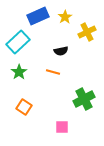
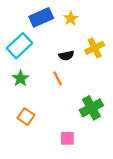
yellow cross: (87, 32) -> (95, 48), moved
orange line: (53, 72) -> (58, 78), turned 48

